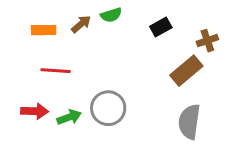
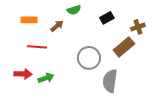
brown arrow: (81, 24) -> (57, 26), moved
gray circle: (108, 108) -> (89, 58), moved
gray semicircle: (189, 122) -> (110, 81), moved

